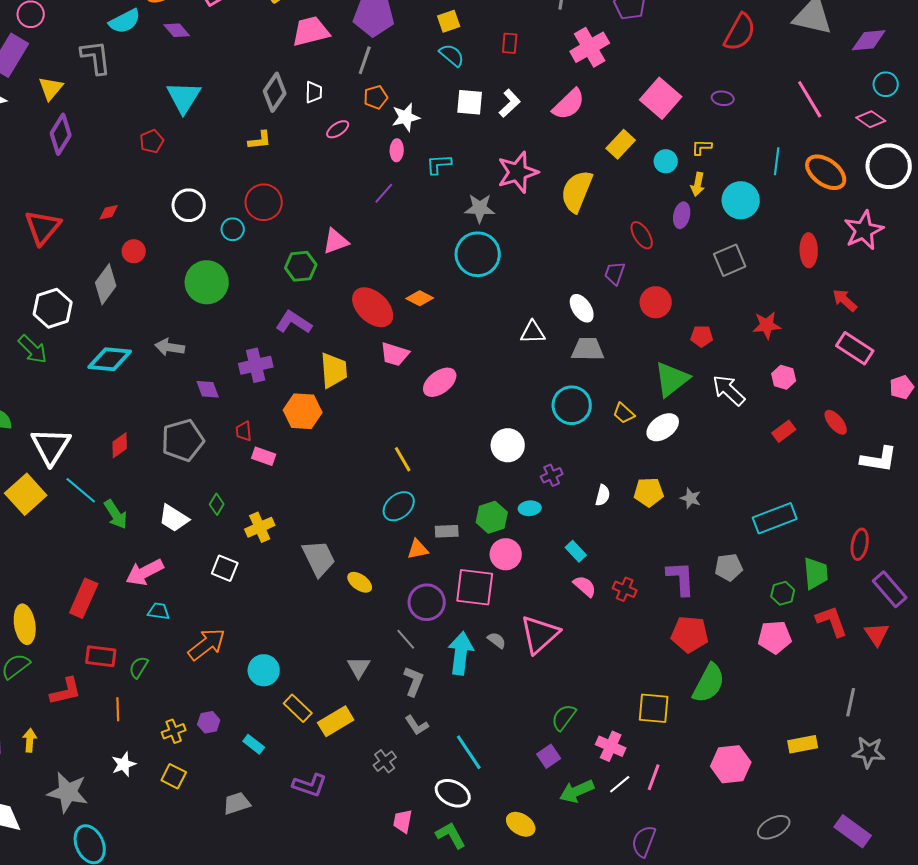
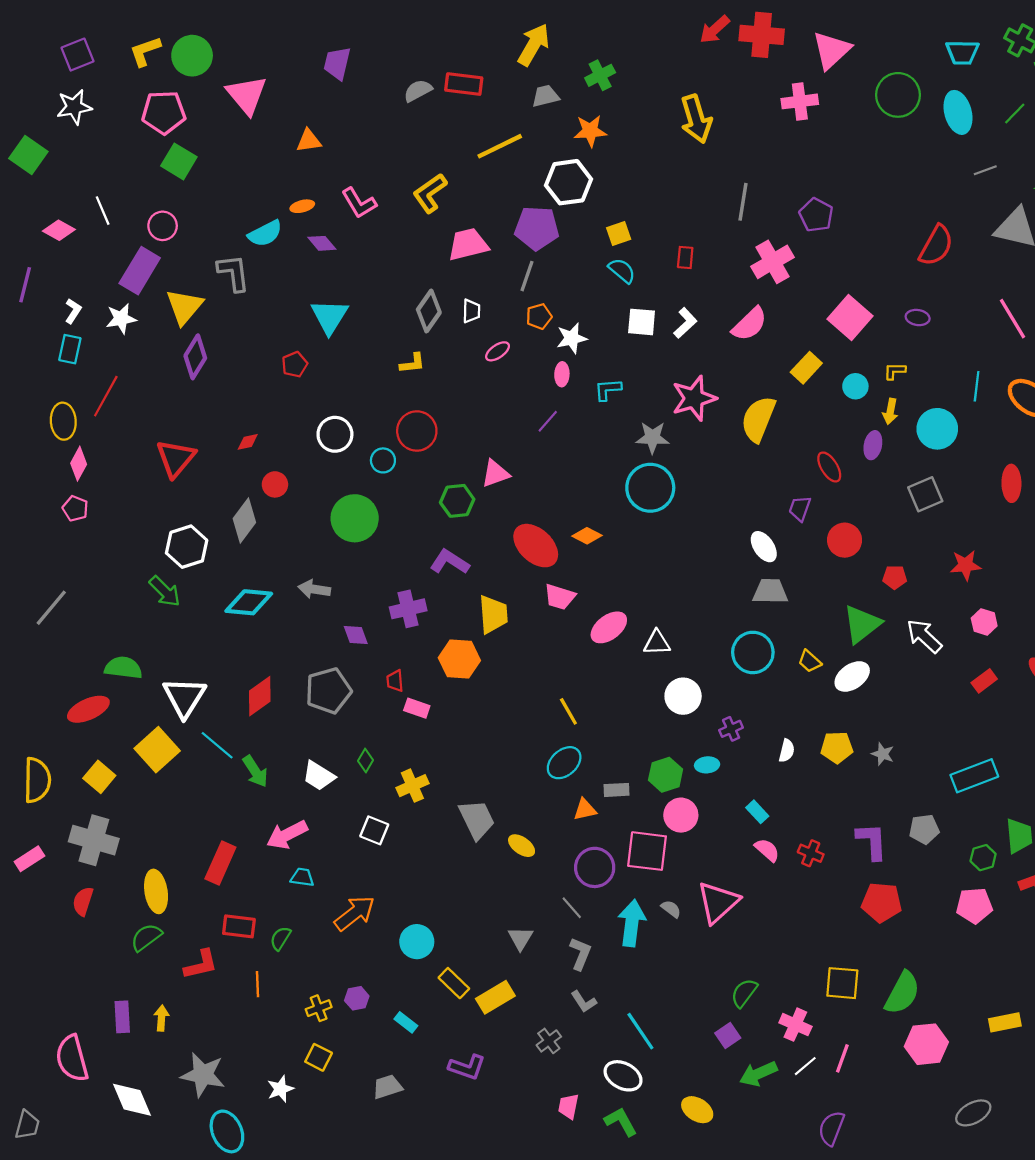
yellow triangle: (51, 88) -> (184, 307), size x1.4
white triangle: (533, 332) -> (657, 643), moved
red diamond: (120, 445) -> (260, 696), size x1.4
green semicircle: (709, 683) -> (902, 993), moved
white star: (124, 764) -> (280, 1089), moved

